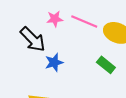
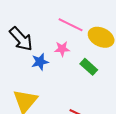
pink star: (55, 19) -> (62, 49), moved

